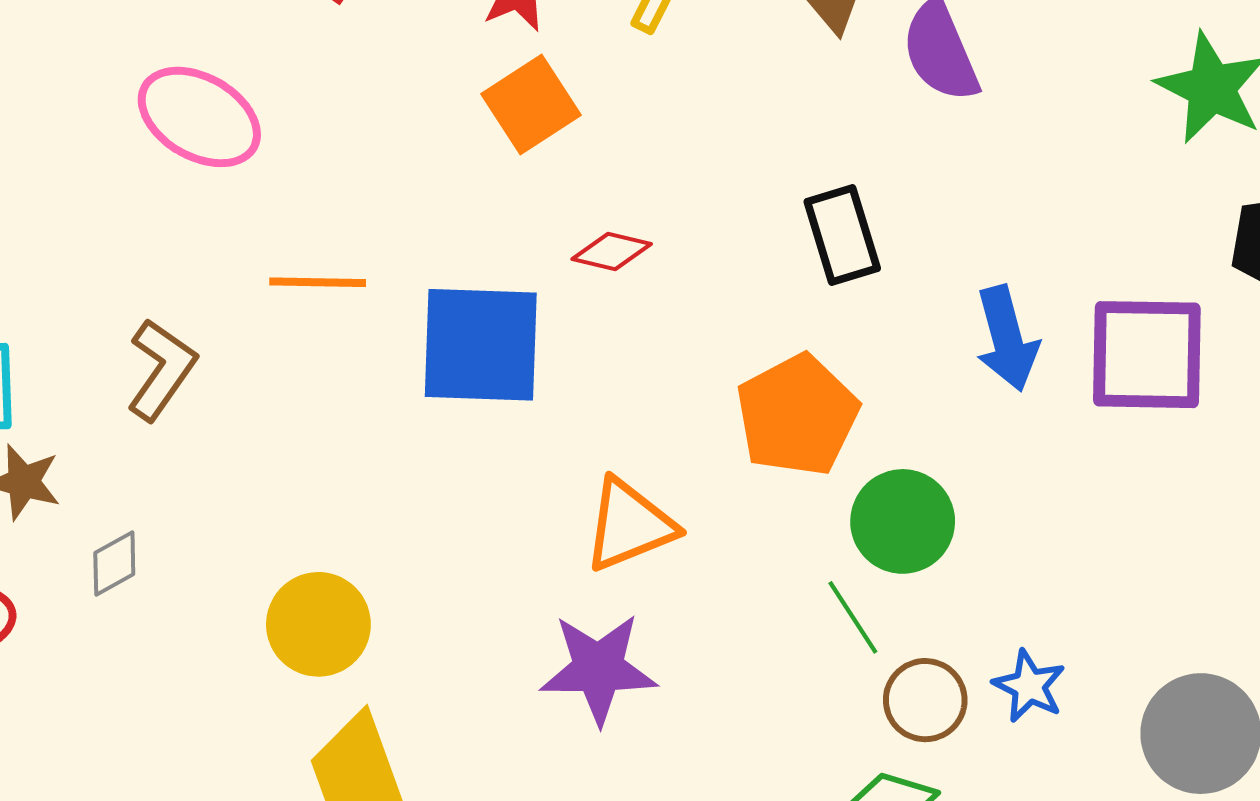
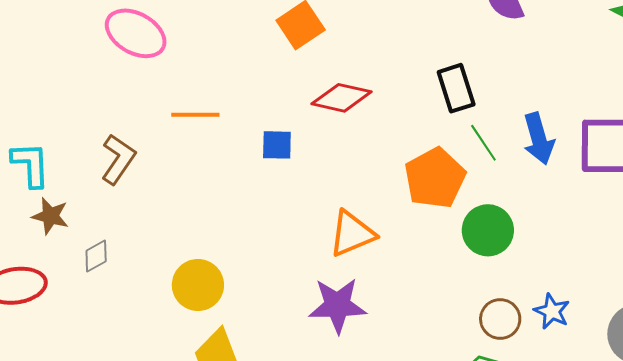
red diamond: (612, 251) -> (341, 98), size x1.5
blue square: (481, 345) -> (277, 145), size x0.5
green line: (853, 617) -> (483, 143), moved

